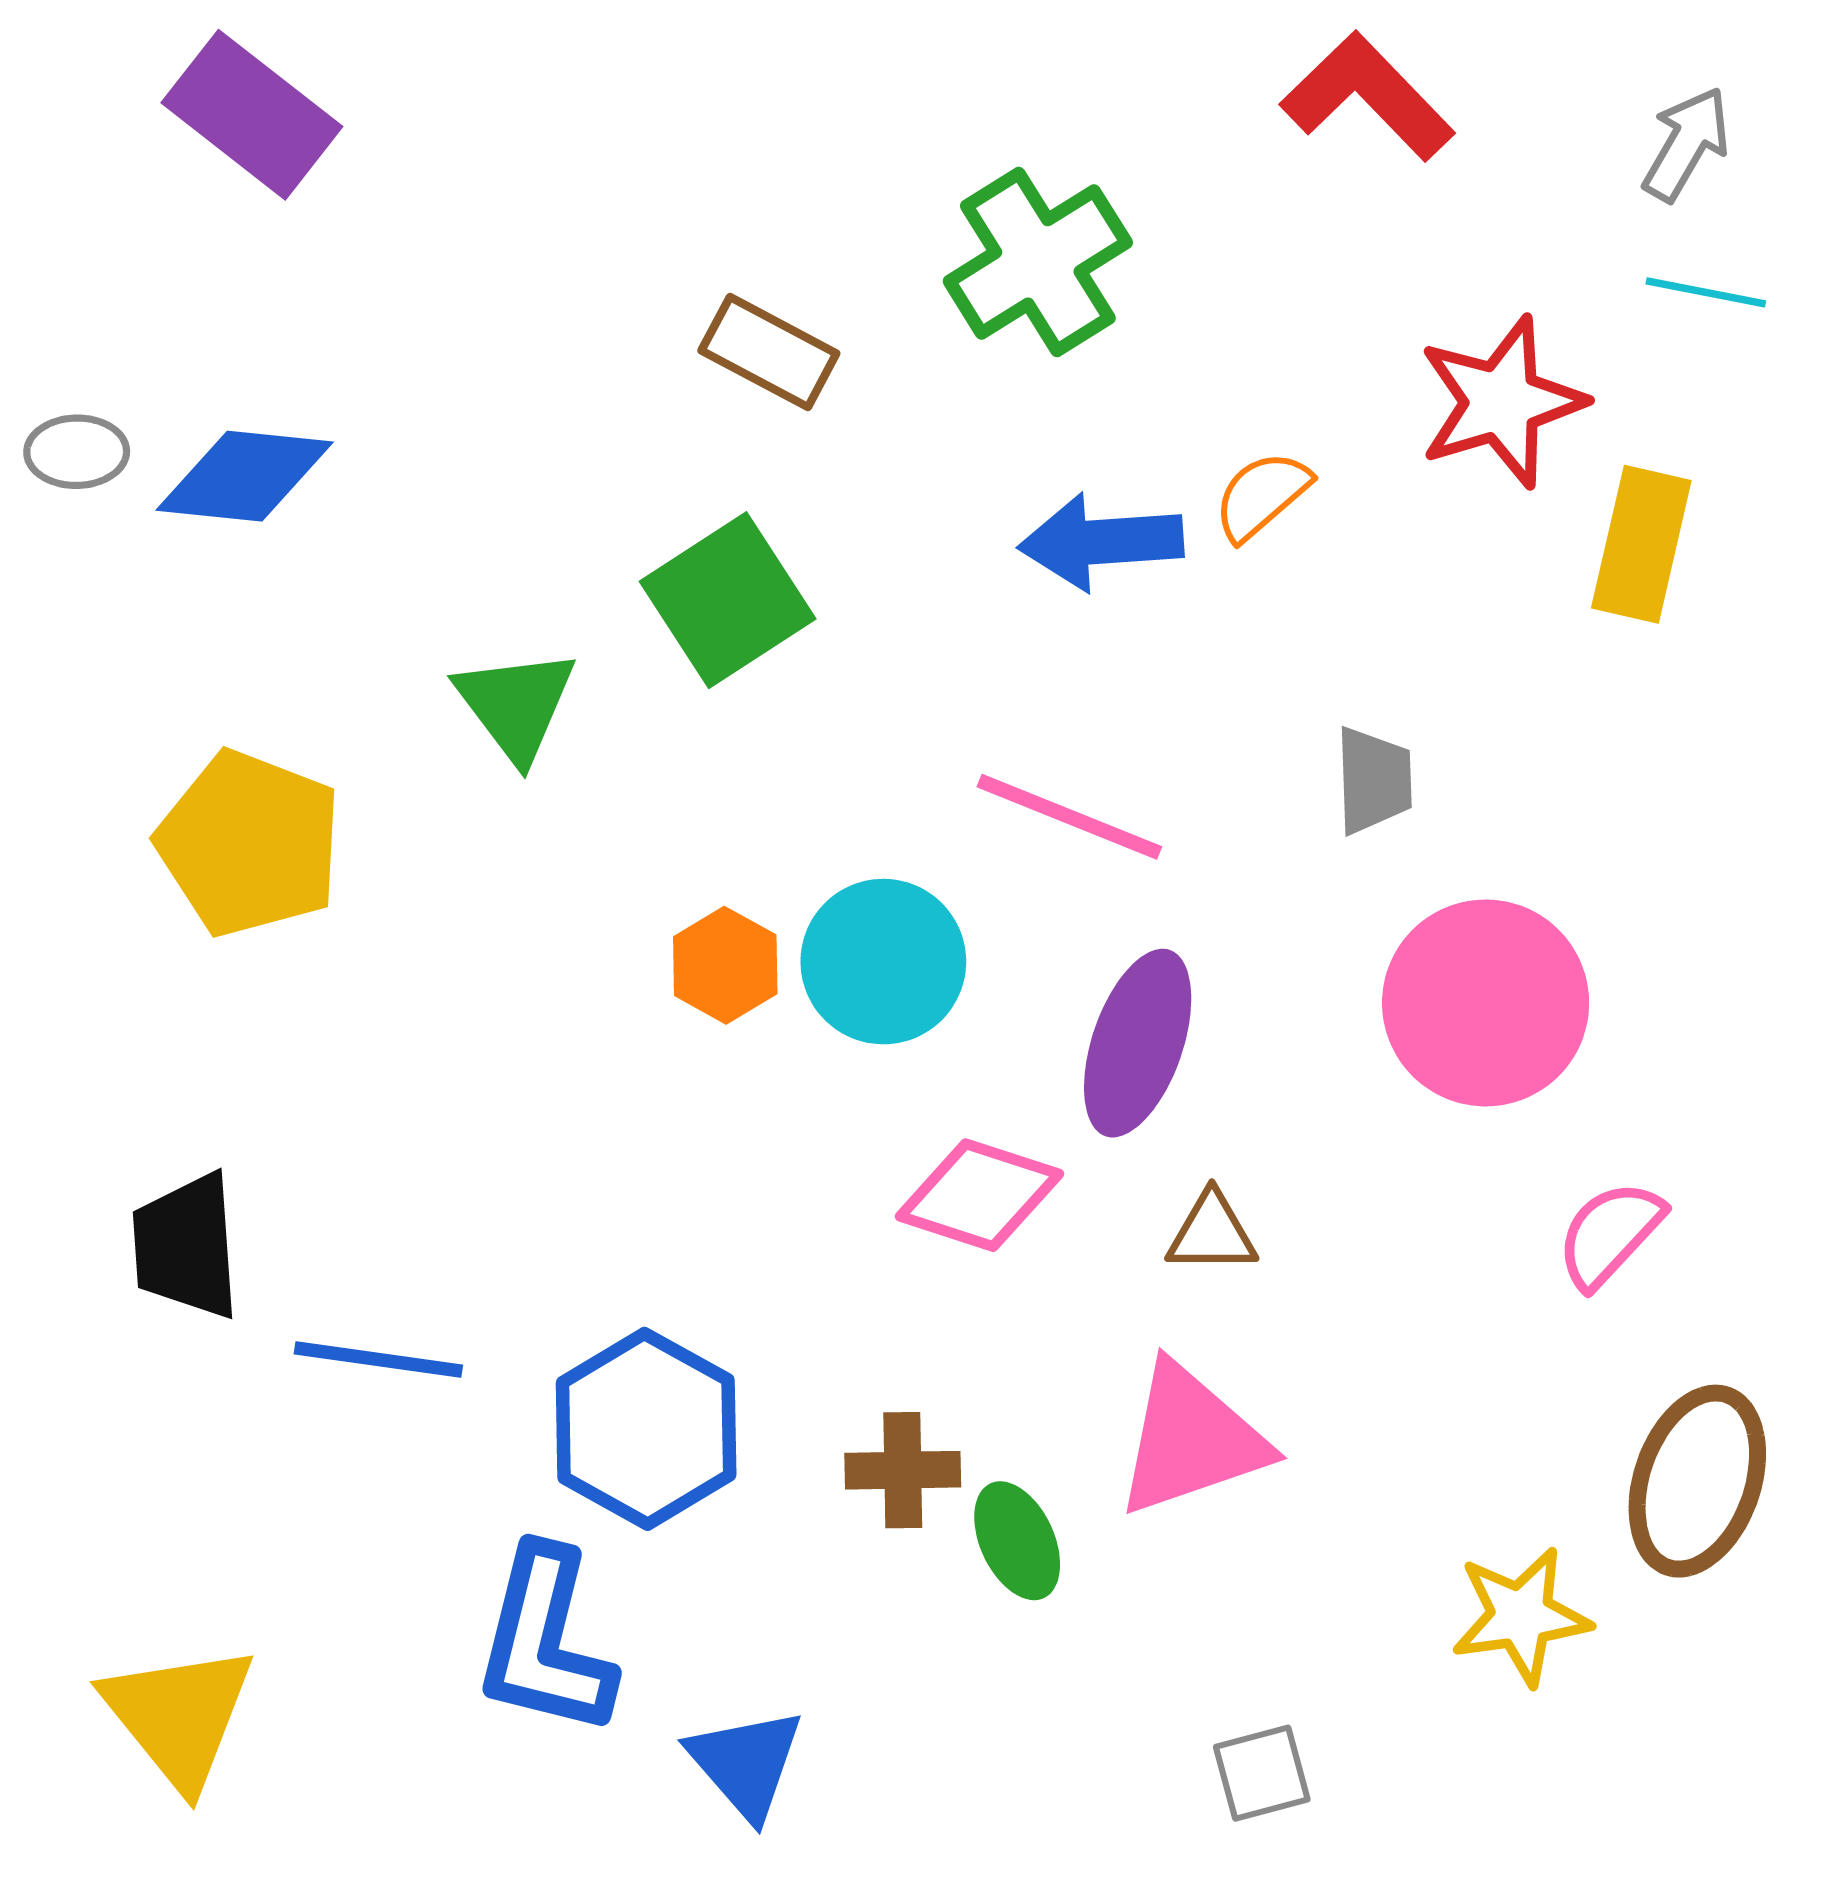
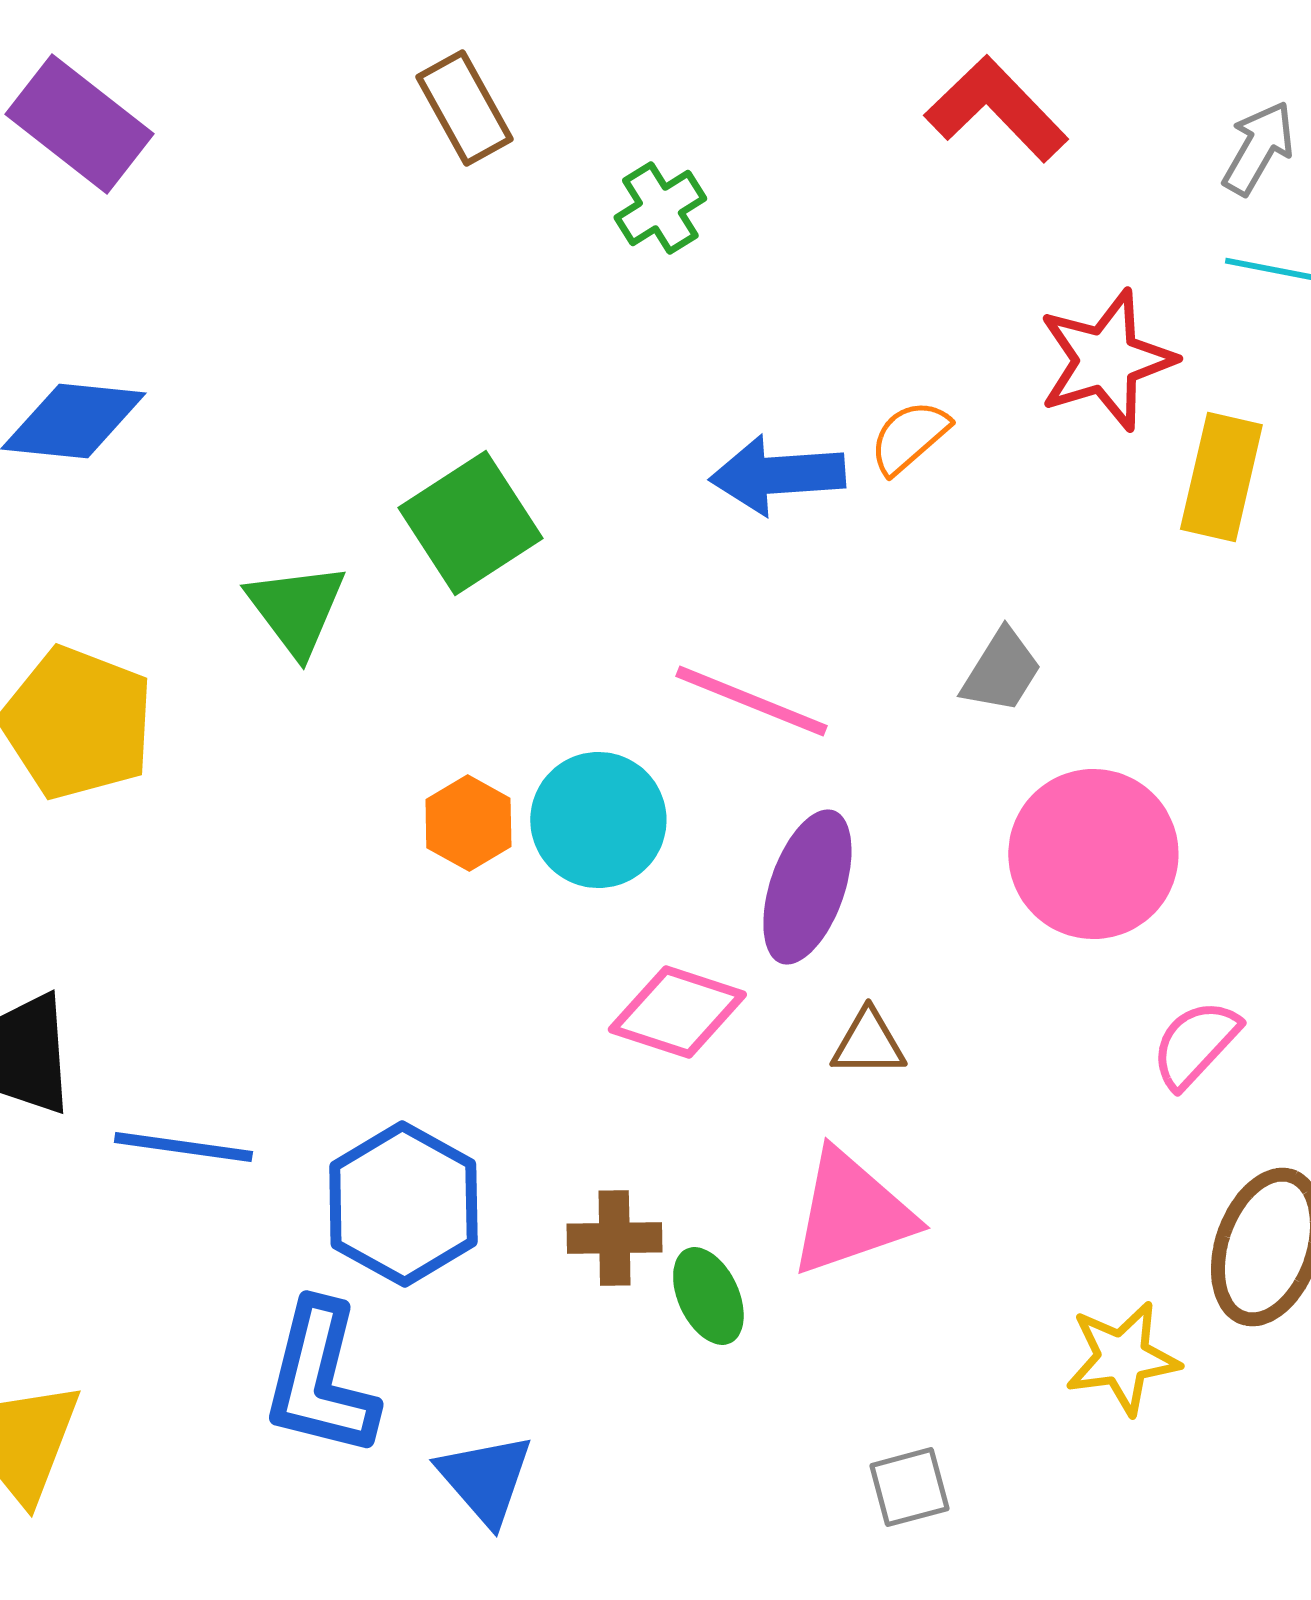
green cross: (1038, 262) -> (660, 208), moved, size x0.6
brown rectangle: (769, 352) -> (464, 108), moved, turned 33
gray trapezoid: (1374, 780) -> (1001, 671), turned 34

